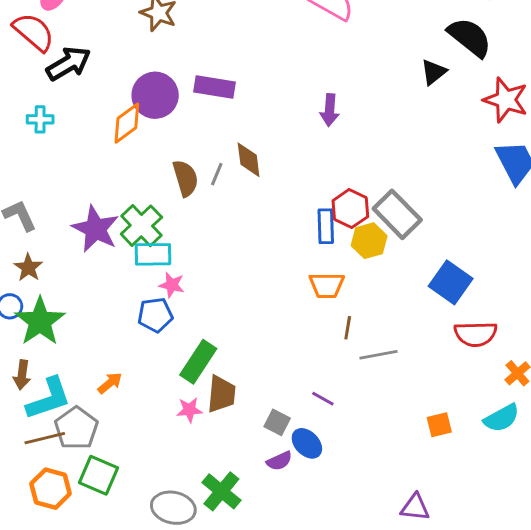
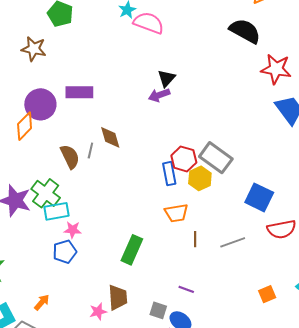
black triangle: (434, 72) -> (166, 78), moved
purple arrow: (330, 110) -> (159, 95), turned 75
gray line: (379, 355) -> (233, 242), moved
green rectangle: (198, 362) -> (132, 250), moved

